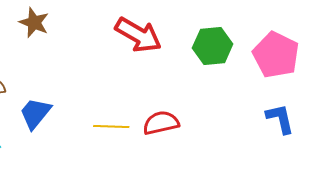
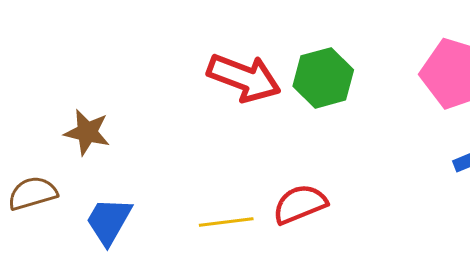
brown star: (34, 23) -> (87, 132), moved
green hexagon: (213, 46) -> (323, 78), moved

